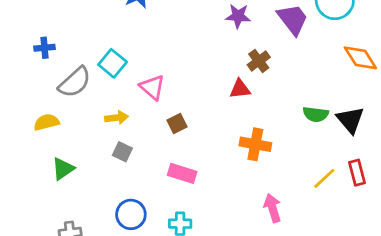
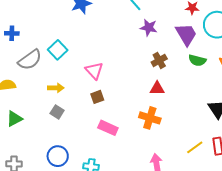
pink triangle: (152, 87) -> (94, 71), moved
red triangle: (240, 89) -> (157, 88), moved
green semicircle: (316, 114) -> (197, 60), moved
pink rectangle: (182, 173) -> (108, 128), moved

